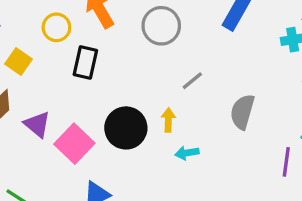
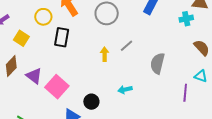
yellow arrow: (168, 120) -> (105, 54), moved
black circle: (126, 128) -> (91, 102), moved, size x0.6

